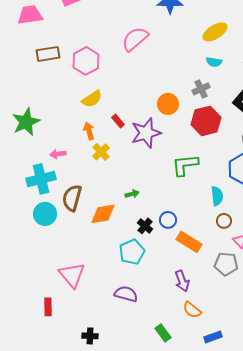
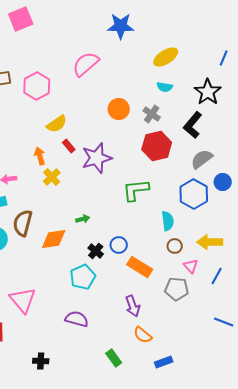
gray cross: (201, 89) -> (152, 114), turned -30
yellow semicircle: (92, 99) -> (57, 124), moved
orange circle: (168, 104) -> (119, 109), moved

